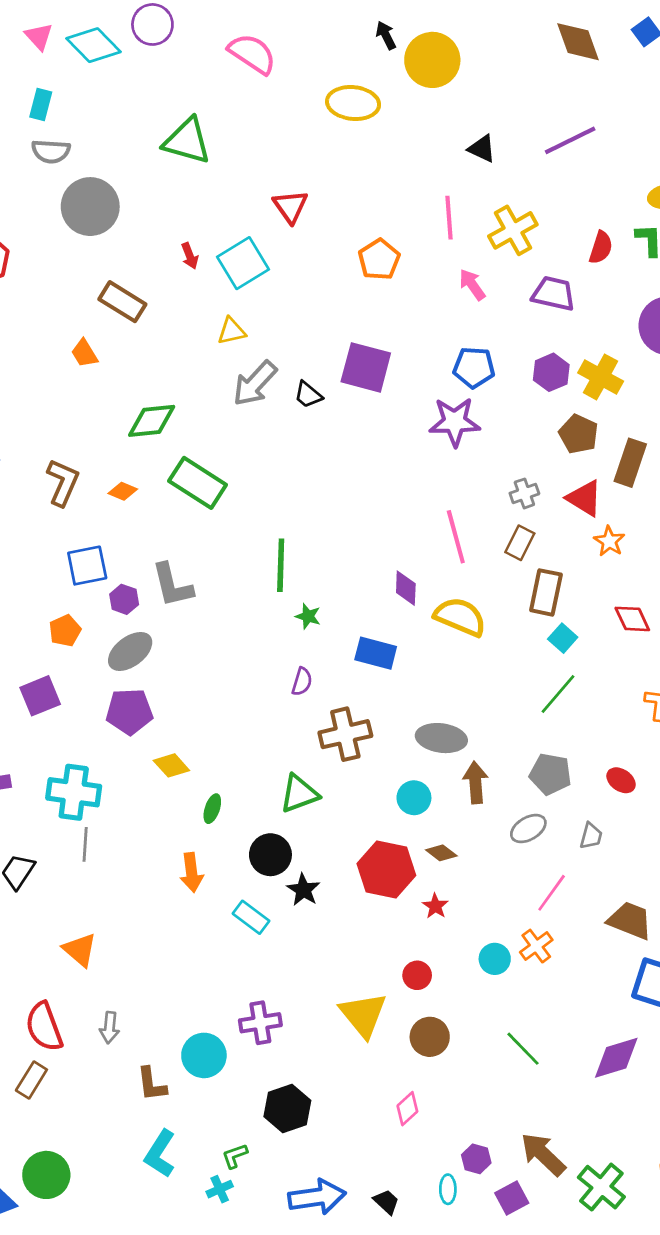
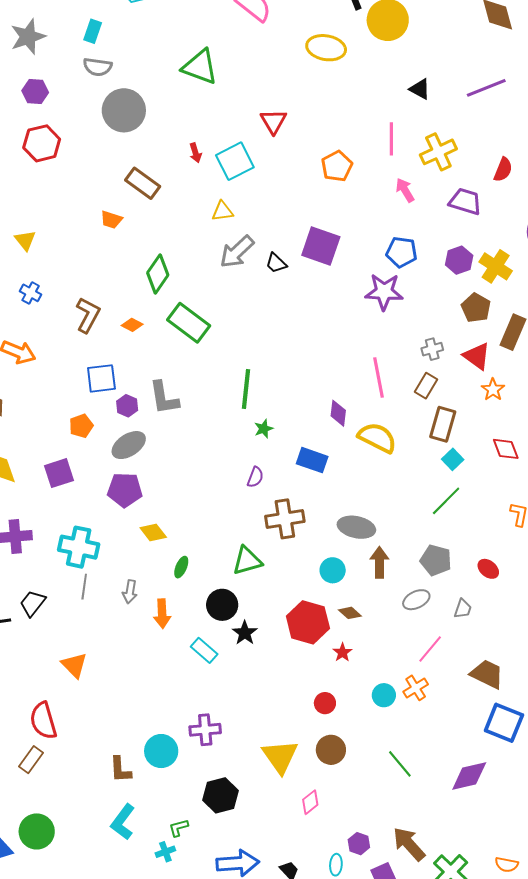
orange trapezoid: (84, 353) -> (111, 220), turned -45
green diamond: (152, 421) -> (158, 274), turned -54
green star: (308, 616) -> (264, 429), turned 30
yellow triangle: (363, 1015) -> (280, 756), moved
gray arrow: (110, 1028) -> (130, 592), moved

